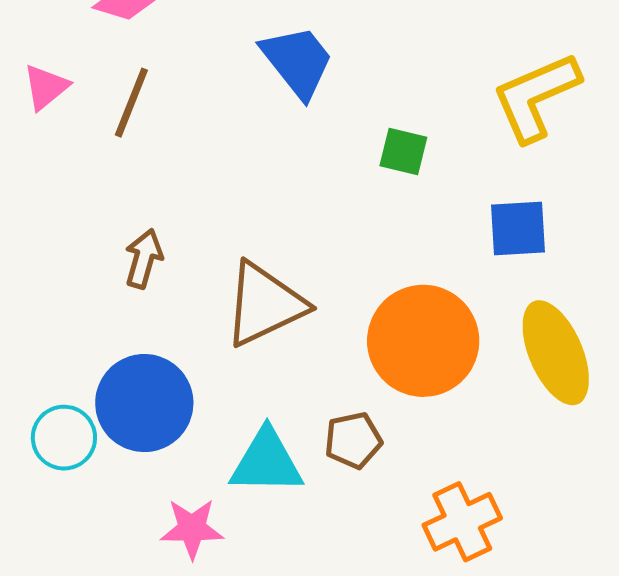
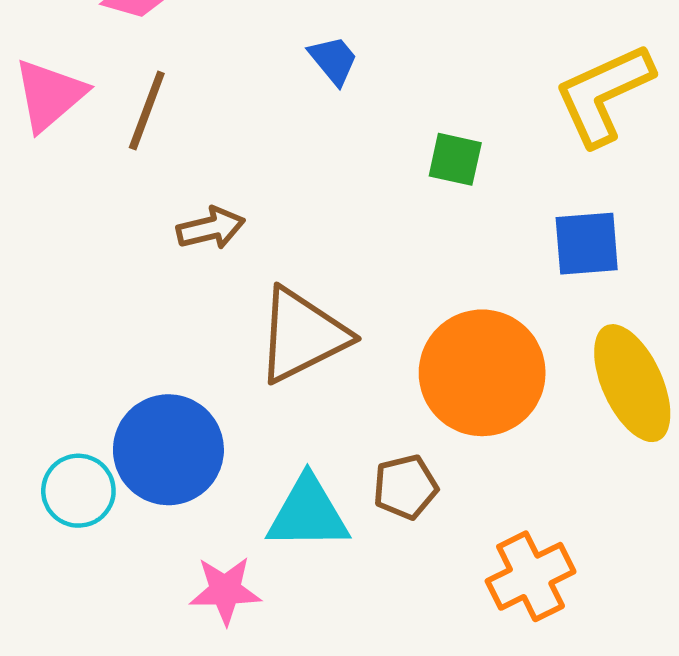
blue trapezoid: (297, 61) -> (333, 60), size x0.6
pink triangle: (46, 87) -> (50, 95), size x1.4
brown arrow: (144, 259) -> (211, 228), moved, turned 62

